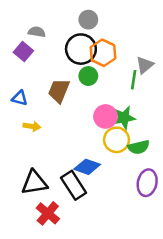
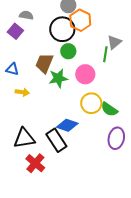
orange hexagon: (103, 53) -> (80, 20), moved
pink circle: (105, 116) -> (85, 74), moved
green star: (124, 118) -> (58, 78), moved
green semicircle: (139, 147) -> (109, 109), turned 48

